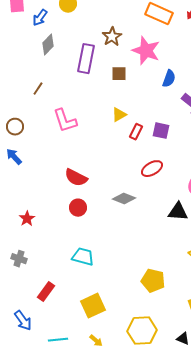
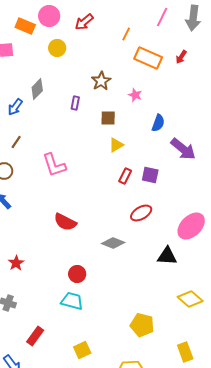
blue arrow: (40, 18) -> (15, 107), moved
pink star: (146, 51) -> (135, 95), size x0.5
purple rectangle: (86, 59) -> (75, 103), size x0.5
brown line: (38, 89) -> (16, 142), moved
yellow triangle: (119, 115) -> (116, 145), moved
red circle: (78, 208) -> (77, 274), moved
yellow square: (93, 306) -> (82, 350), size x0.7

